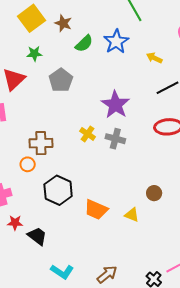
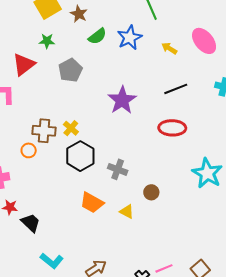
yellow arrow: (154, 58) -> (169, 48), moved
yellow cross: (88, 134) -> (71, 128), moved
gray cross: (115, 139) -> (118, 169), moved
black hexagon: (58, 190) -> (80, 156), moved

